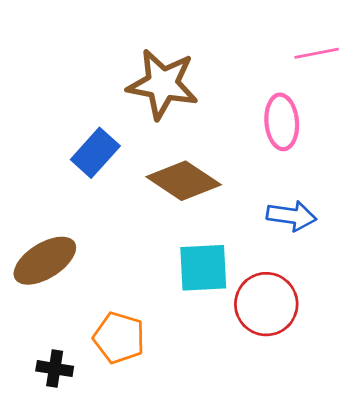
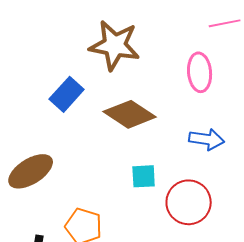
cyan square: (203, 268) -> (144, 176), size x0.7

